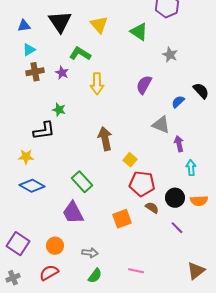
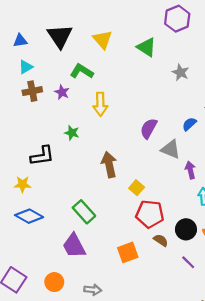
purple semicircle: (144, 85) -> (149, 128), moved
green star: (59, 110) -> (72, 133), moved

